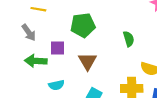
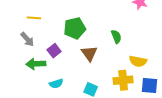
purple square: (58, 48) -> (54, 51), turned -32
brown triangle: (87, 61) -> (89, 53), moved

